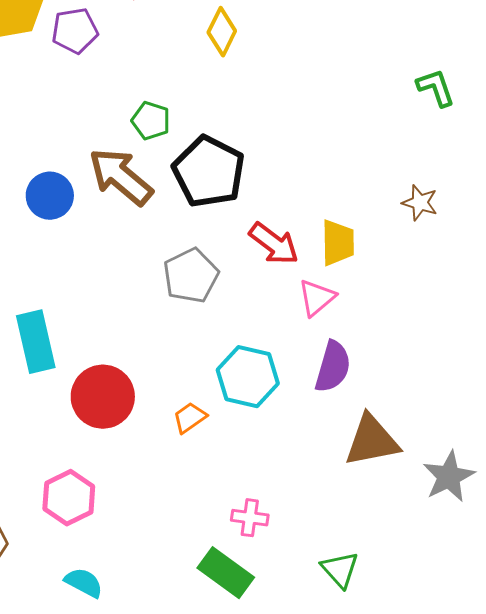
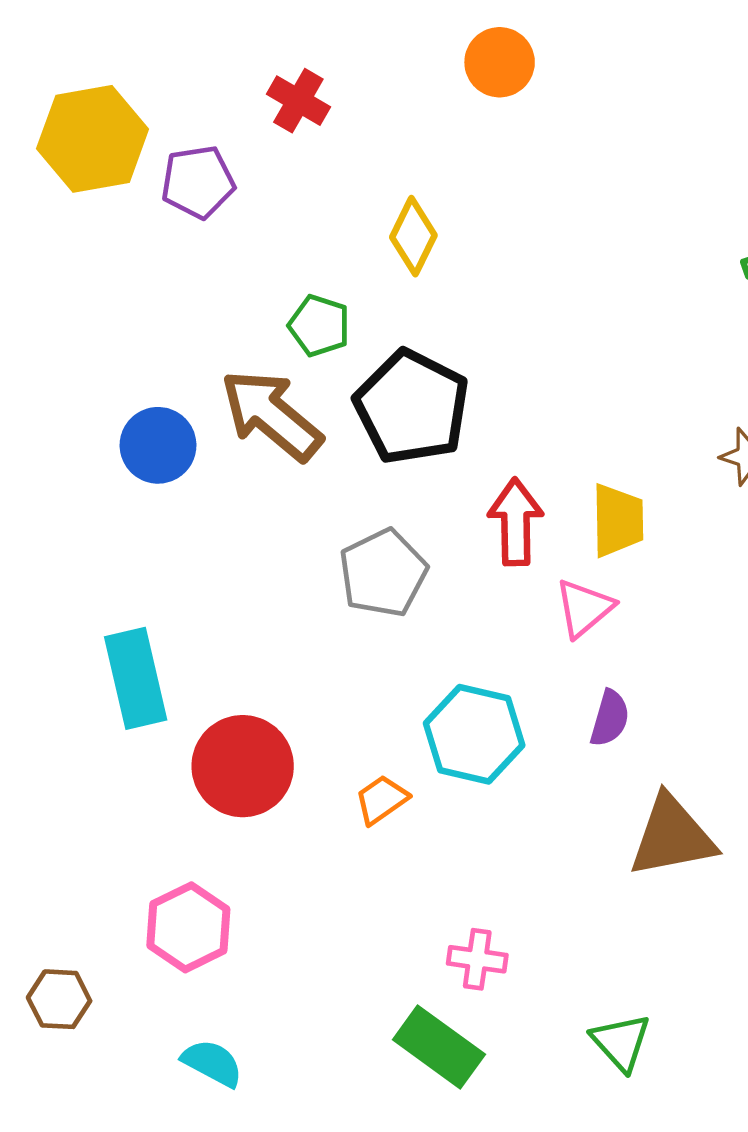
yellow diamond: (222, 32) -> (413, 236), moved
red arrow: (274, 244) -> (516, 522), turned -128
purple semicircle: (333, 367) -> (610, 718), size x0.7

